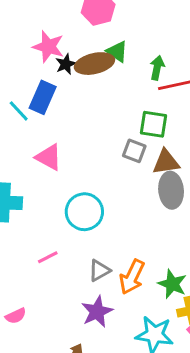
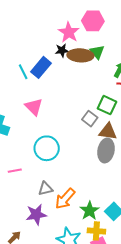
pink star: (48, 47) -> (69, 32), moved

